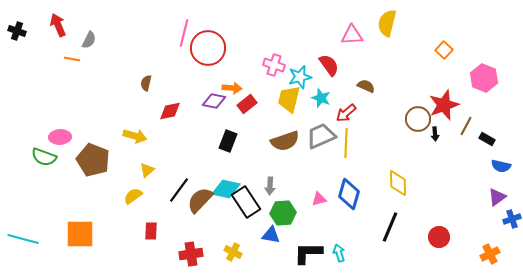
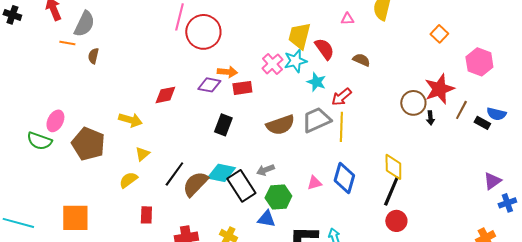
pink triangle: (352, 35) -> (347, 19), size x0.6
gray semicircle: (89, 40) -> (84, 24), size x1.5
pink cross: (274, 65) -> (272, 64), moved, turned 30
brown semicircle: (146, 83) -> (93, 56), moved
brown semicircle: (366, 86) -> (361, 60), moved
yellow trapezoid: (289, 99) -> (299, 36), moved
red rectangle: (247, 104) -> (242, 88), turned 30
pink ellipse: (60, 137) -> (55, 121), turned -60
blue semicircle: (501, 166) -> (496, 114), moved
gray arrow: (270, 186) -> (265, 170), turned 66
black line: (390, 227) -> (391, 191), moved
red circle: (439, 237) -> (396, 221), moved

